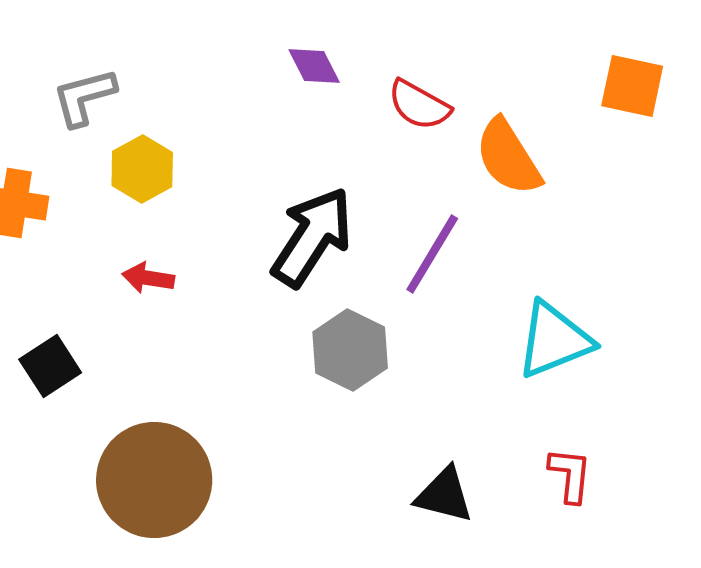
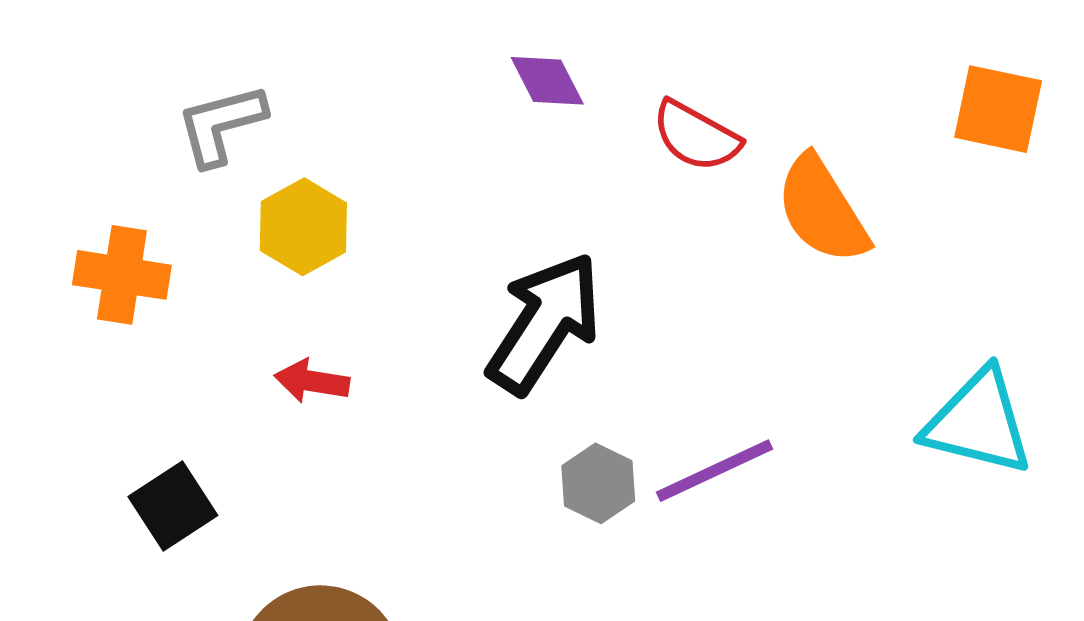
purple line: (432, 254) -> (715, 471), moved, turned 34
cyan triangle: (554, 340) -> (978, 422), moved, turned 36
gray hexagon: (350, 350) -> (598, 483), size x0.7

